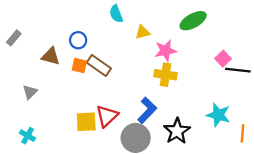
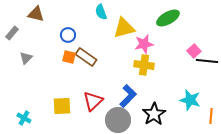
yellow triangle: (143, 32) -> (124, 28), size x1.6
brown triangle: (51, 56) -> (36, 14), moved
gray triangle: (30, 92) -> (26, 58), moved
yellow square: (86, 122) -> (62, 106), moved

